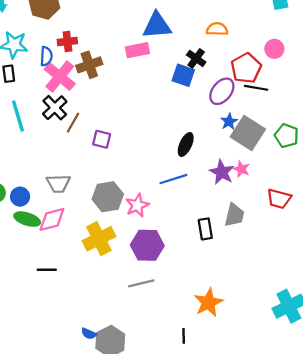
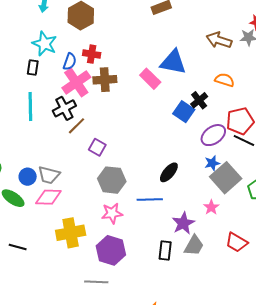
pink rectangle: (137, 50) -> (150, 79), turned 40
purple star: (222, 172) -> (183, 223), moved
blue circle: (20, 197) -> (28, 177), moved
gray hexagon: (108, 197) -> (112, 180), moved
pink diamond: (52, 219) -> (48, 197), moved

